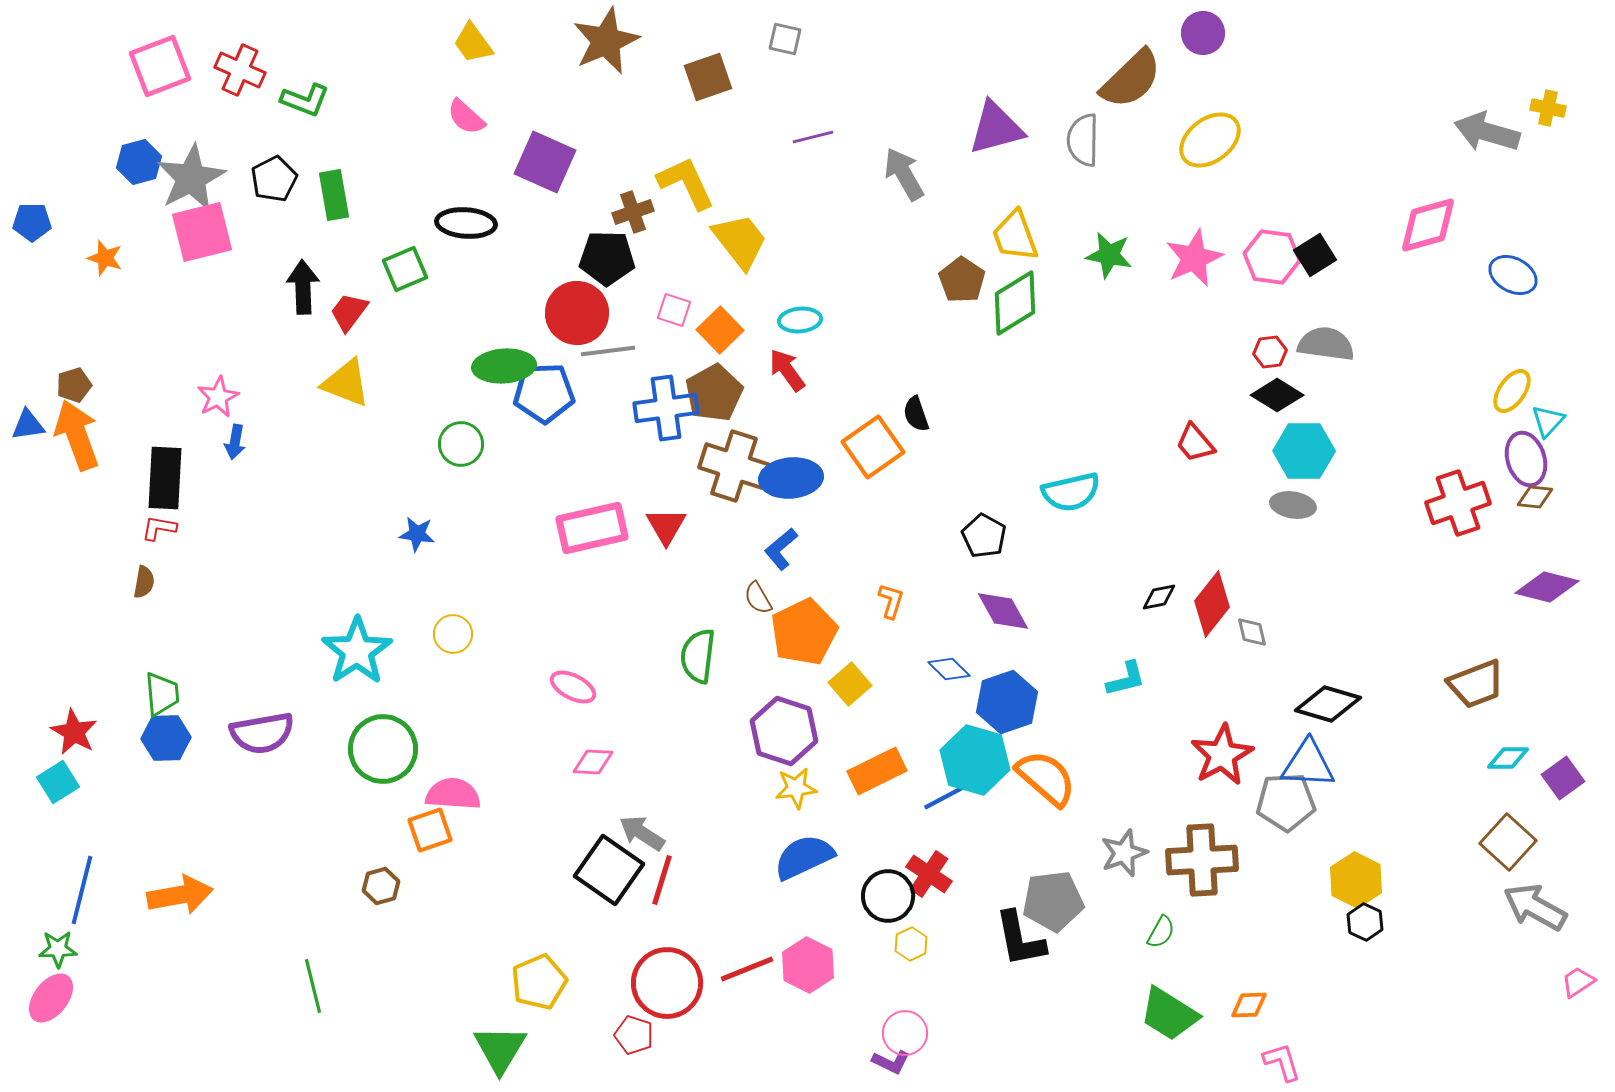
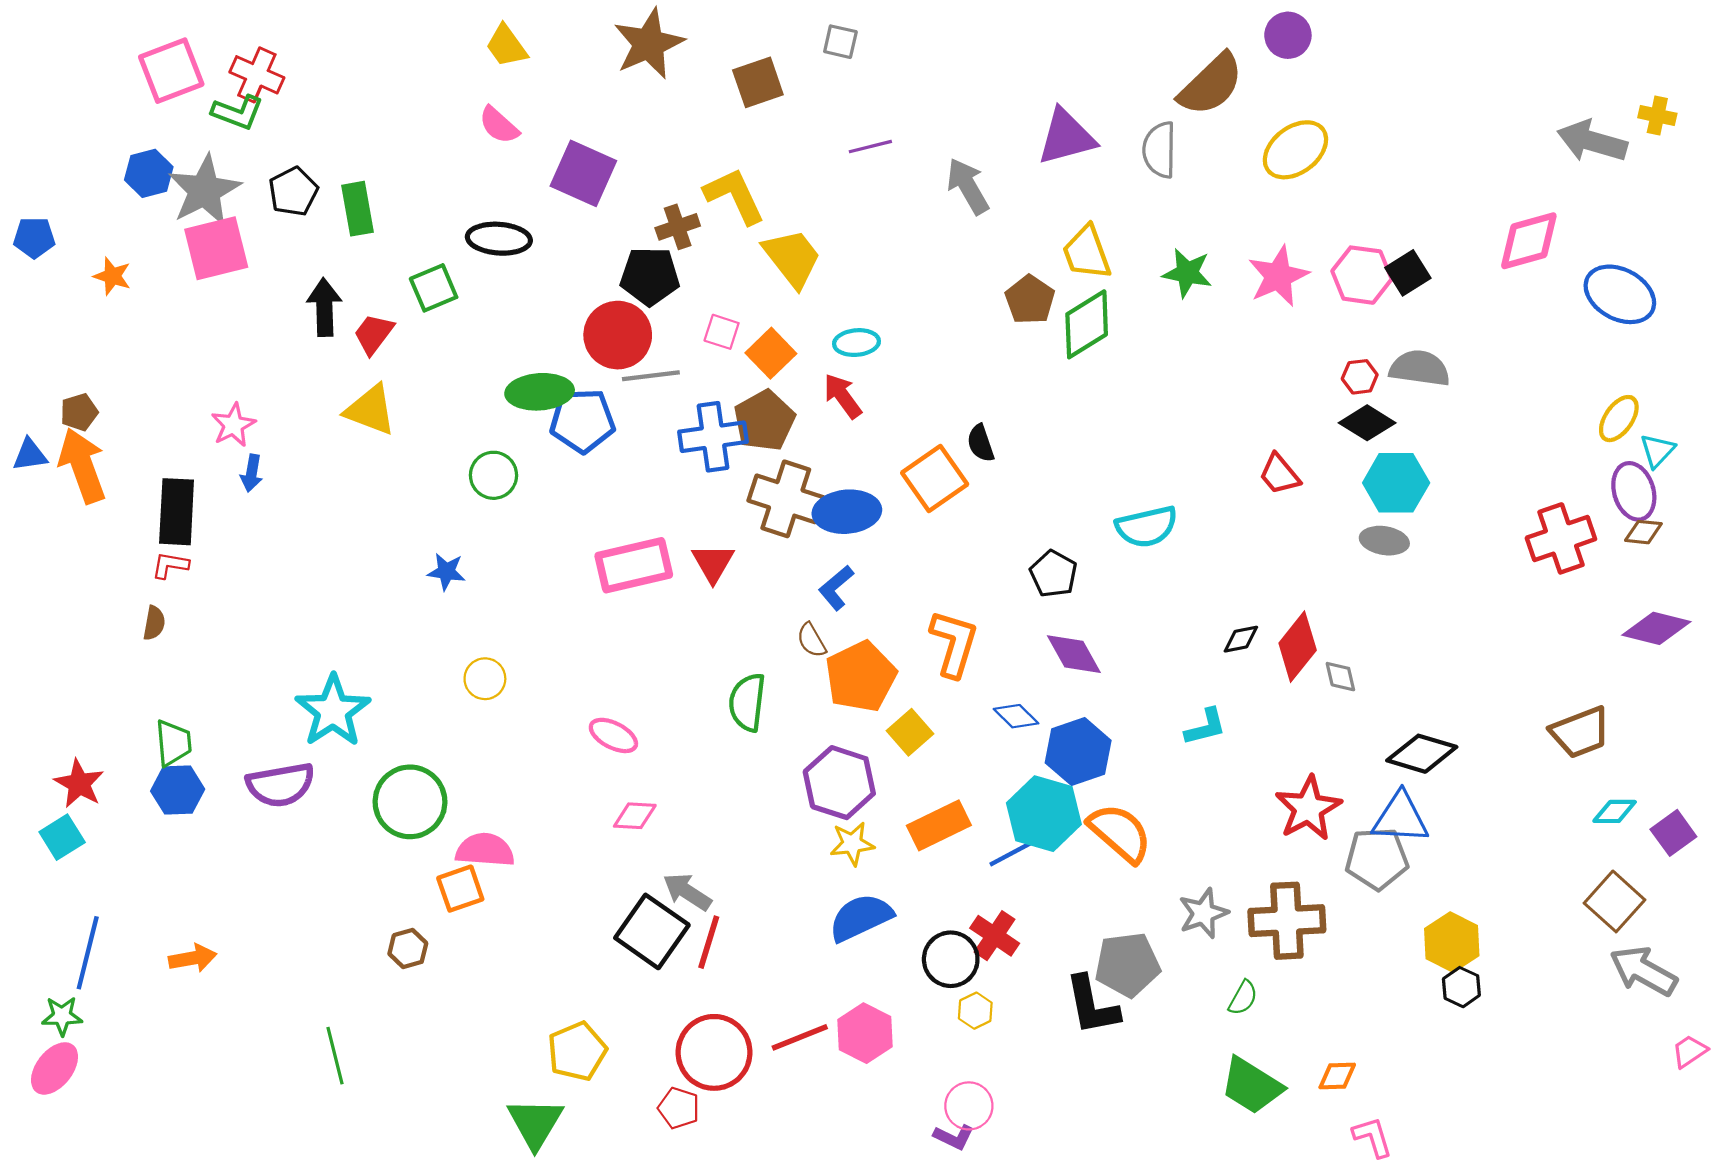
green L-shape: (305, 100) -> (238, 112), moved
blue ellipse: (1513, 275) -> (1620, 294), size x1.4
orange L-shape: (891, 601) -> (954, 643), size x1.8
cyan star: (357, 651) -> (333, 711), moved
orange arrow: (180, 895) -> (193, 958), size x0.7

